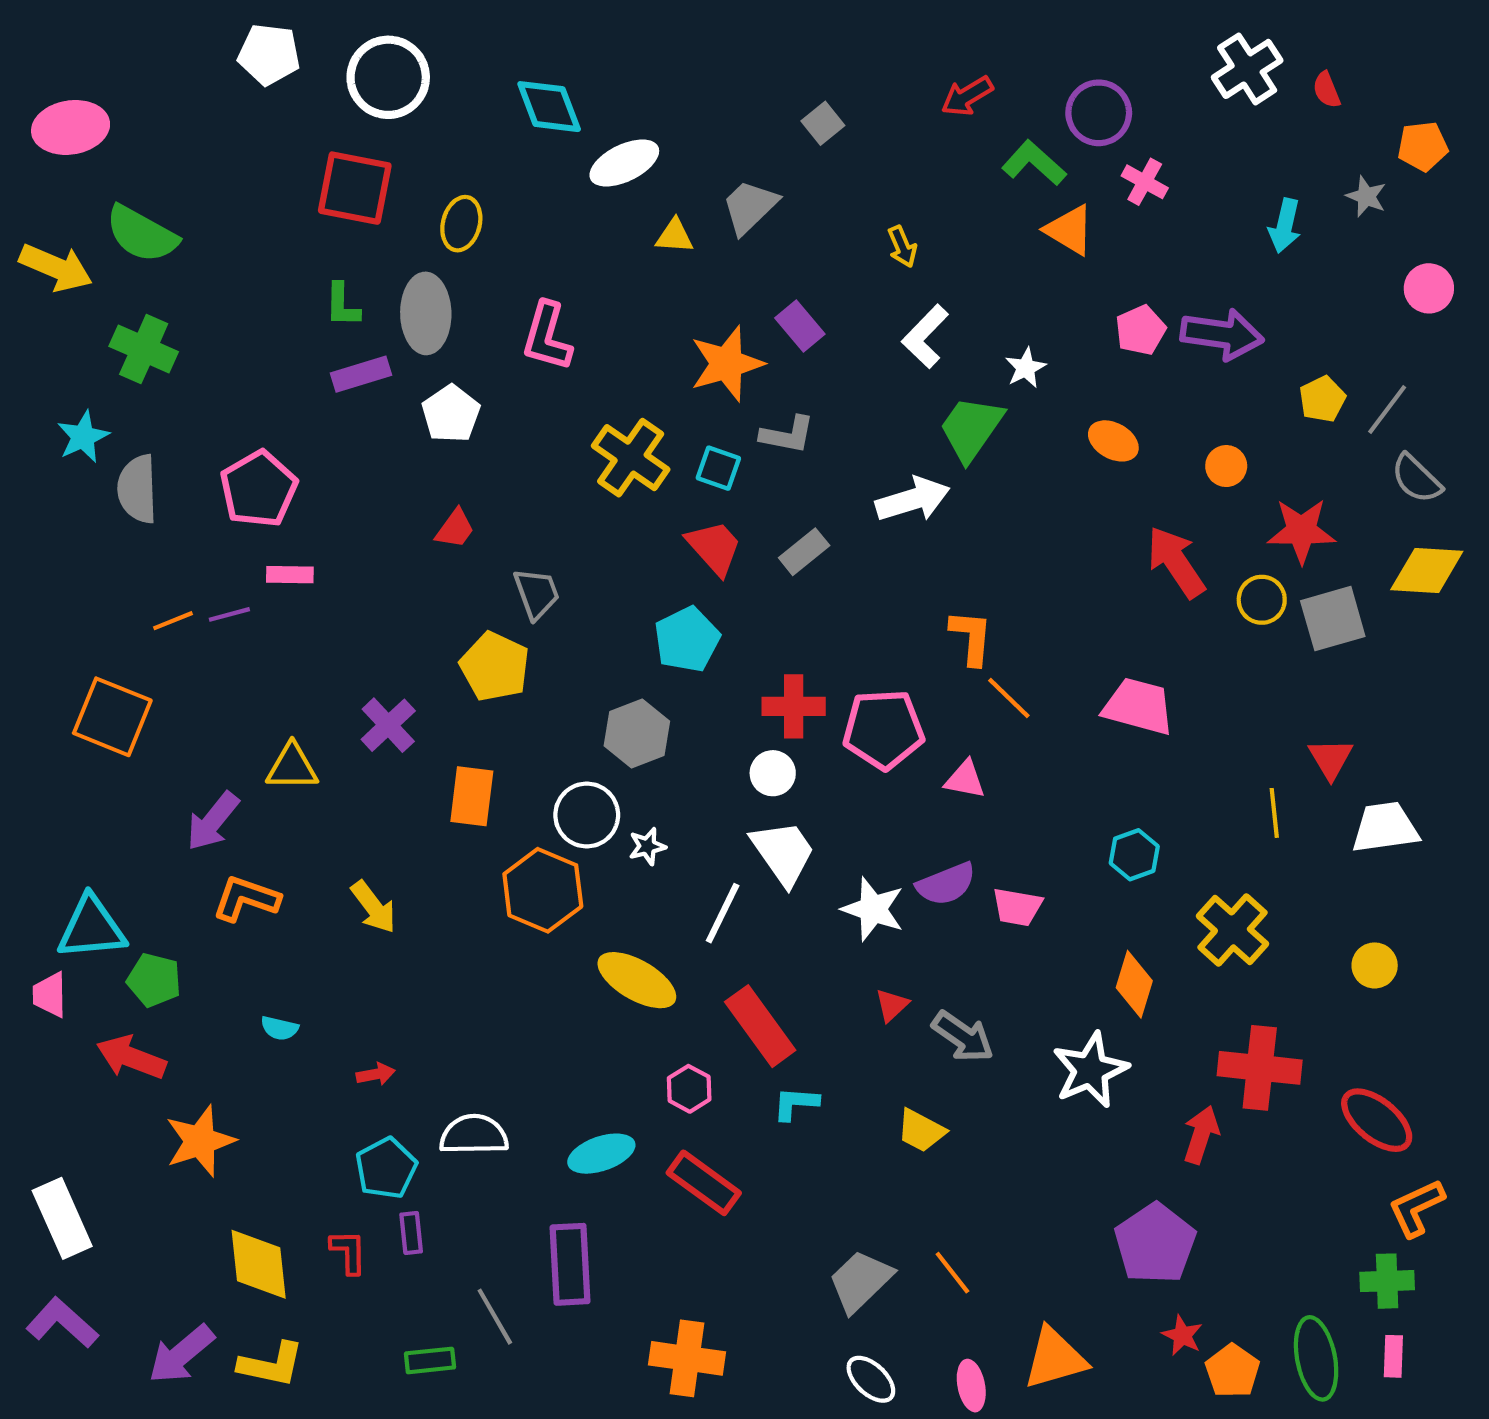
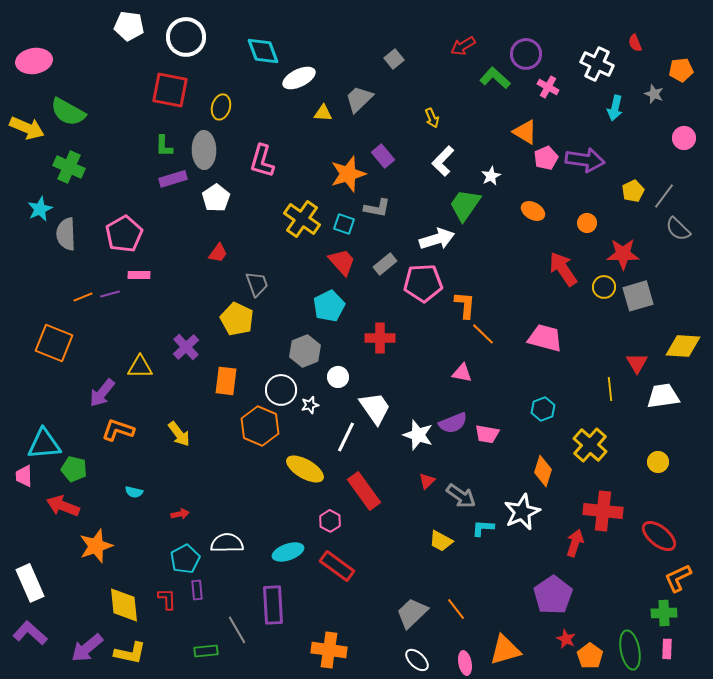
white cross: (1247, 69) -> (597, 64), moved, turned -32
orange triangle: (1069, 230) -> (525, 132), moved
yellow diamond: (1427, 571) -> (683, 346), moved
pink pentagon: (883, 729) -> (423, 283), moved
white circle: (773, 773) -> (338, 377), moved
cyan L-shape: (796, 1103) -> (483, 528), moved

